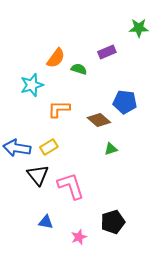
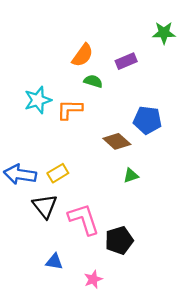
orange semicircle: (56, 58) -> (83, 55), moved
orange L-shape: (59, 109) -> (70, 109), moved
black pentagon: (113, 222) -> (119, 240), moved

